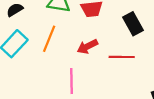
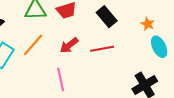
orange line: (49, 39) -> (33, 45), turned 30

